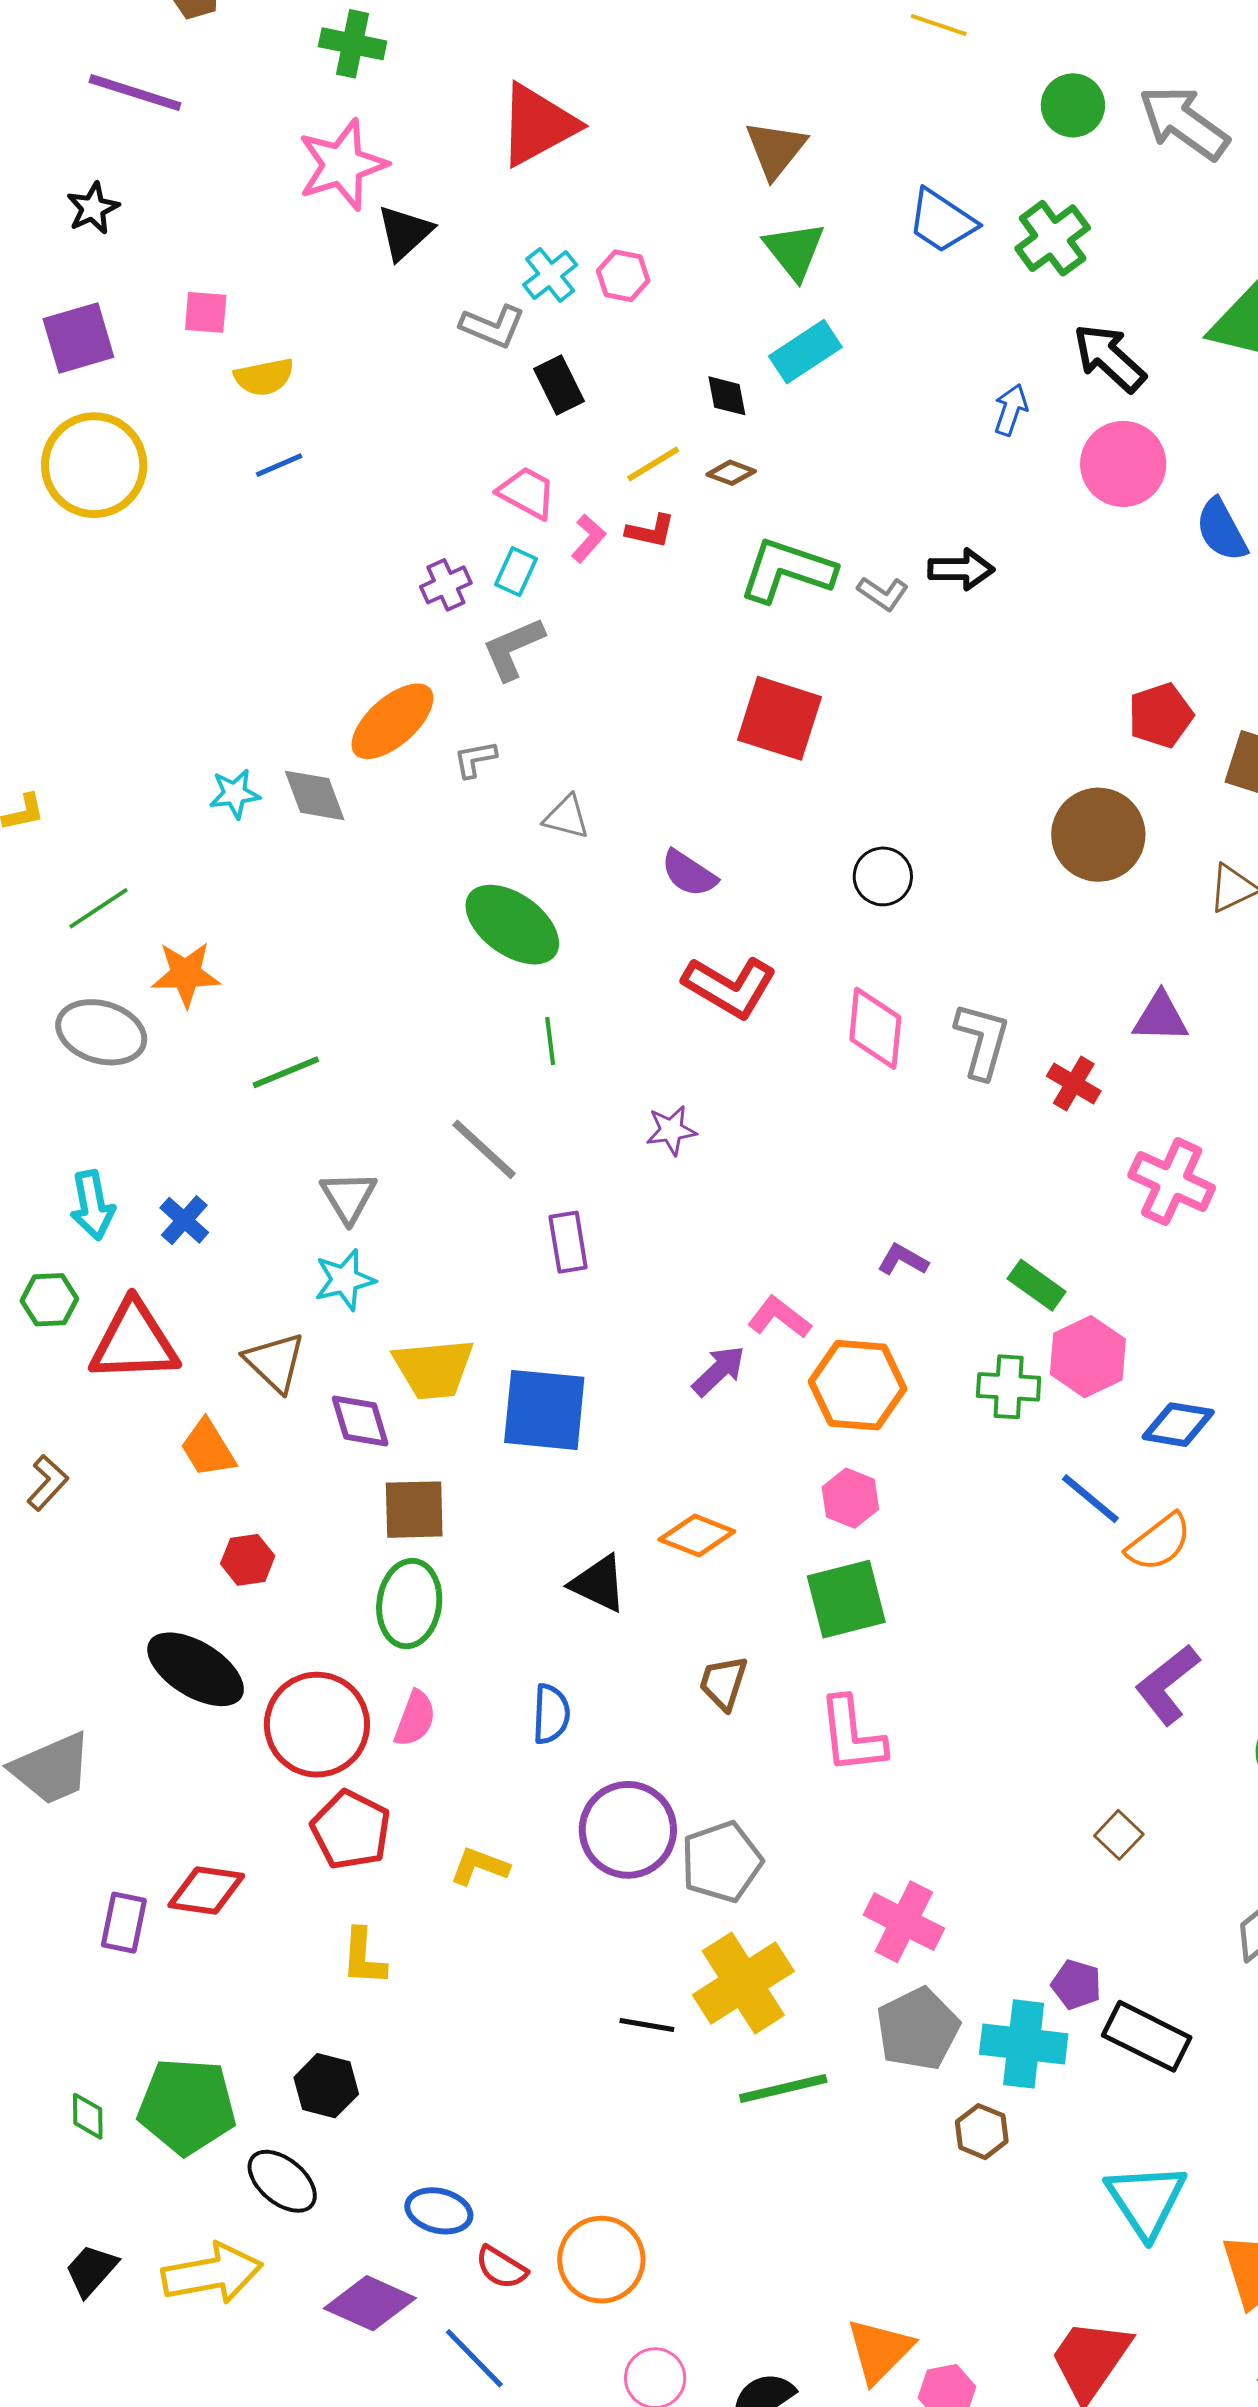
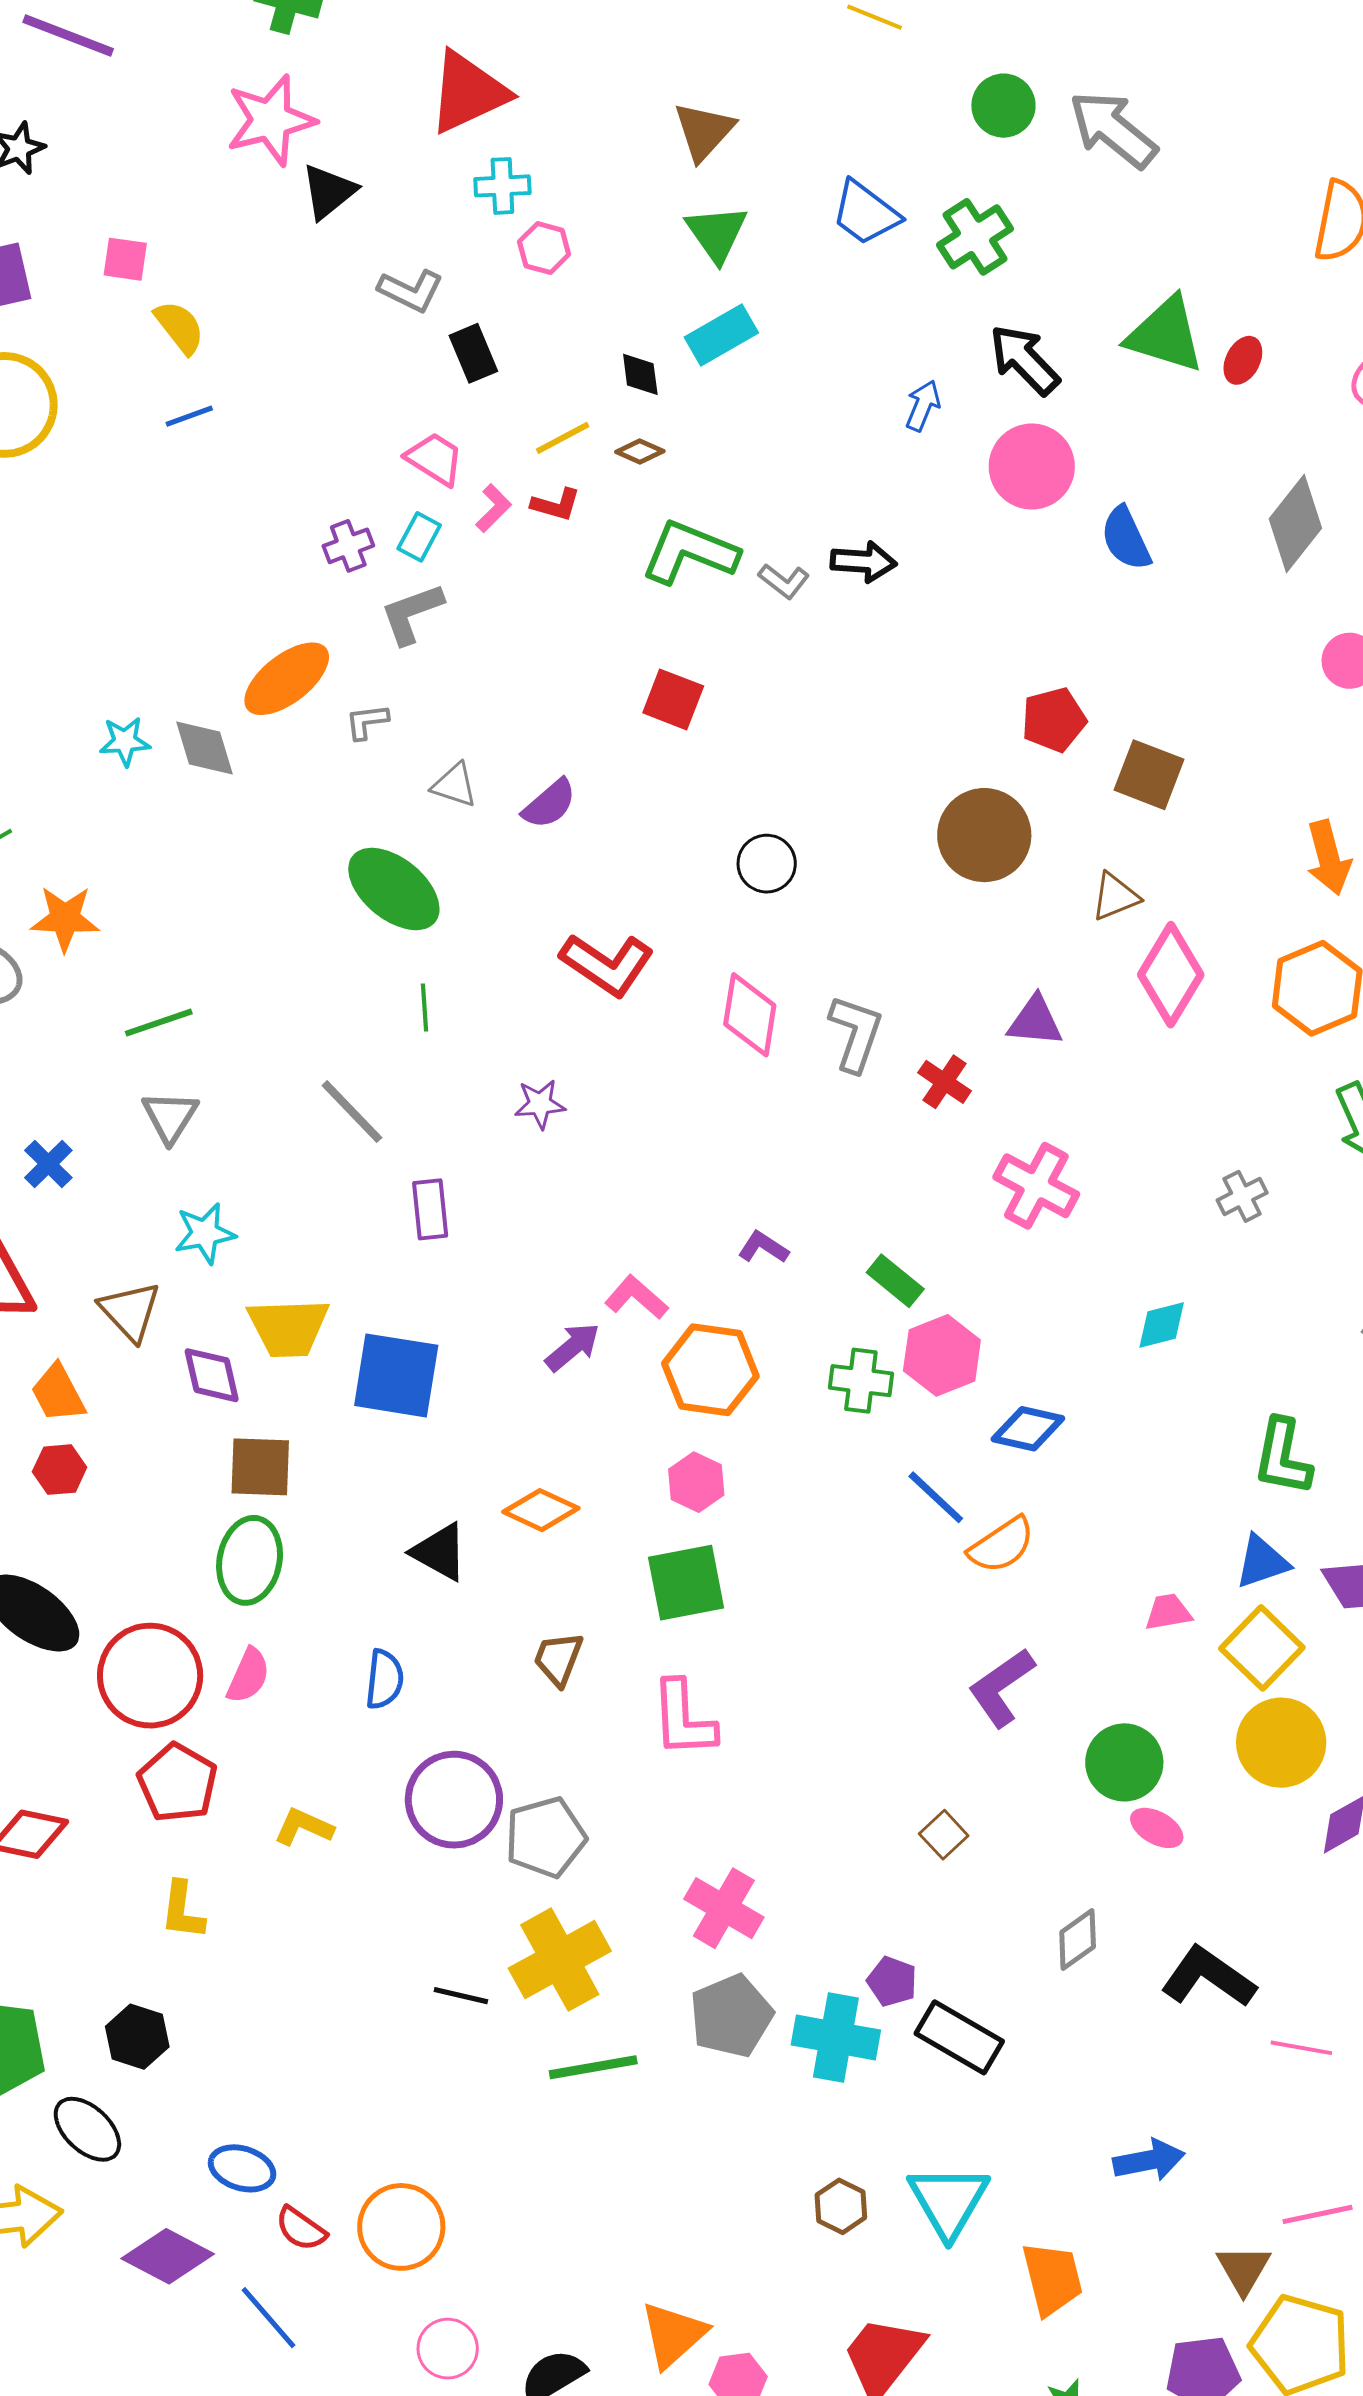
cyan cross: (550, 275) -> (502, 186), moved, turned 32
yellow semicircle: (264, 377) -> (180, 327), turned -120
red square: (780, 718) -> (673, 699), size x0.7
purple semicircle: (689, 873) -> (549, 804), moved, turned -78
gray triangle: (348, 1197) -> (170, 1117), moved
red hexagon: (248, 1560) -> (60, 1470), moved
brown hexagon: (982, 2132) -> (841, 2206), moved

